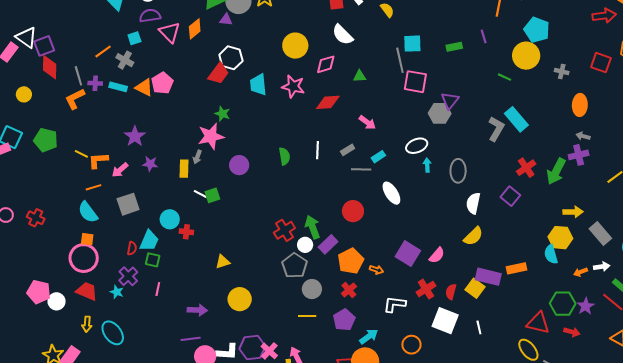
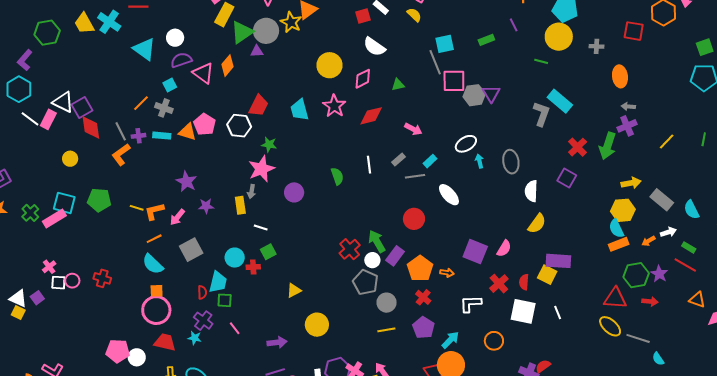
white hexagon: (231, 58) -> (239, 126), moved
pink star: (293, 86) -> (334, 106), turned 30
gray hexagon: (440, 113) -> (474, 95), moved
green square: (212, 195) -> (268, 252), moved
orange rectangle: (517, 268) -> (619, 244), moved
pink line: (158, 289) -> (235, 328), turned -40

